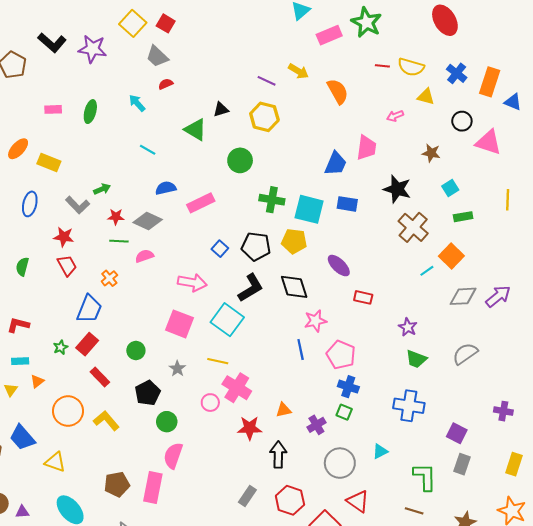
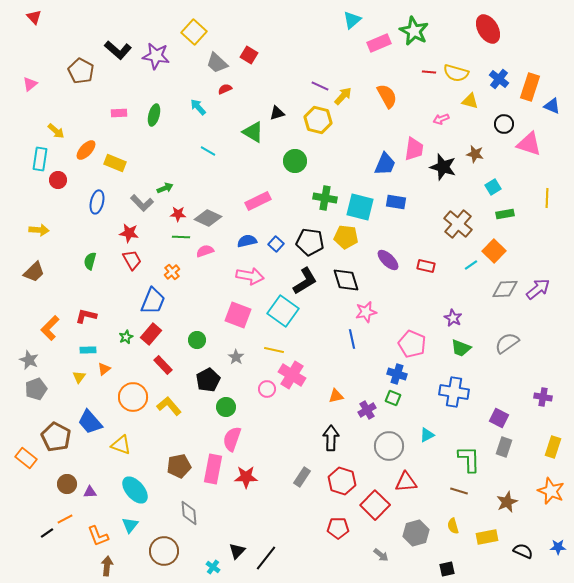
red square: (166, 23) -> (249, 55), moved
yellow arrow: (298, 71) -> (343, 96), moved, turned -78
blue semicircle: (166, 188) -> (247, 241), moved
black star: (397, 189) -> (443, 167), moved
red rectangle: (363, 297) -> (426, 266), moved
pink pentagon: (341, 355) -> (412, 344), moved
red star: (250, 428) -> (246, 477), moved
red triangle: (358, 501) -> (406, 482), turned -40

